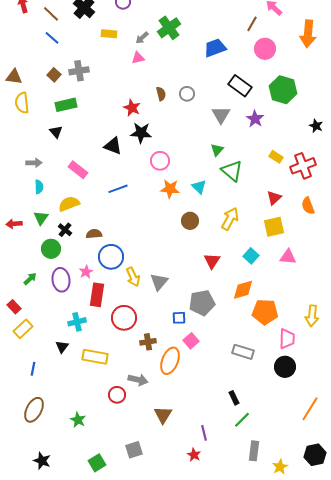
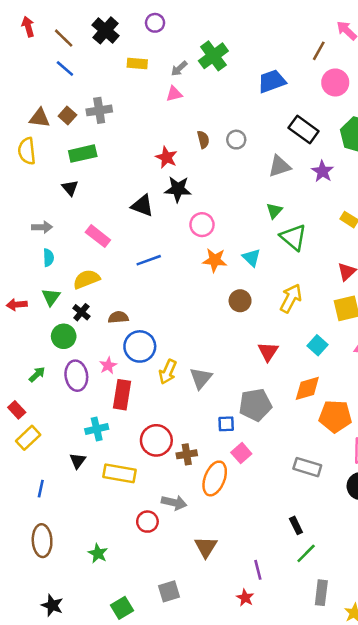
brown triangle: (14, 77) -> (40, 118), moved
gray triangle: (221, 115) -> (279, 166), turned 42
yellow arrow: (133, 277) -> (168, 372), turned 48
red circle: (124, 318) -> (156, 440), moved
brown ellipse: (34, 410) -> (42, 541), turned -30

